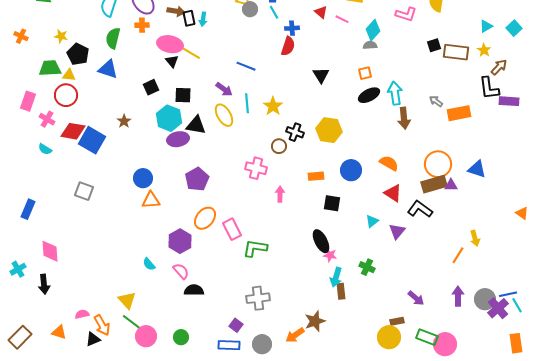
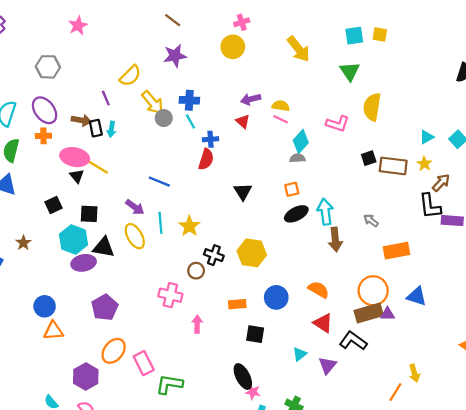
pink line: (342, 19) -> (281, 119), moved
orange rectangle: (459, 113) -> (397, 251), moved

